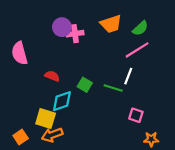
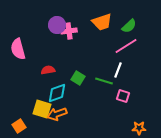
red semicircle: (52, 76) -> (48, 70), turned -32
pink square: (136, 115) -> (123, 96), moved
orange arrow: (52, 135) -> (57, 114), moved

